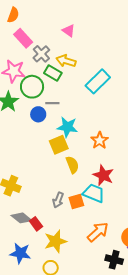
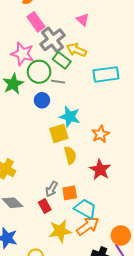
gray cross: (41, 54) -> (53, 40), size x1.4
cyan rectangle: (98, 81) -> (106, 74), turned 30
gray line: (52, 103) -> (58, 82), moved
cyan trapezoid: (94, 193) -> (85, 209), moved
red rectangle: (36, 224) -> (45, 206), moved
yellow star: (55, 241) -> (60, 231), moved

